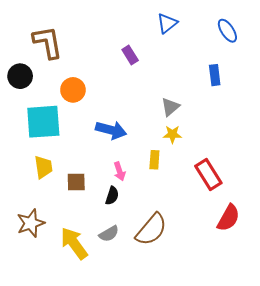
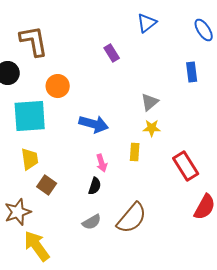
brown square: (76, 182) -> (47, 185), moved, turned 36
yellow arrow: (74, 243) -> (37, 246), moved

